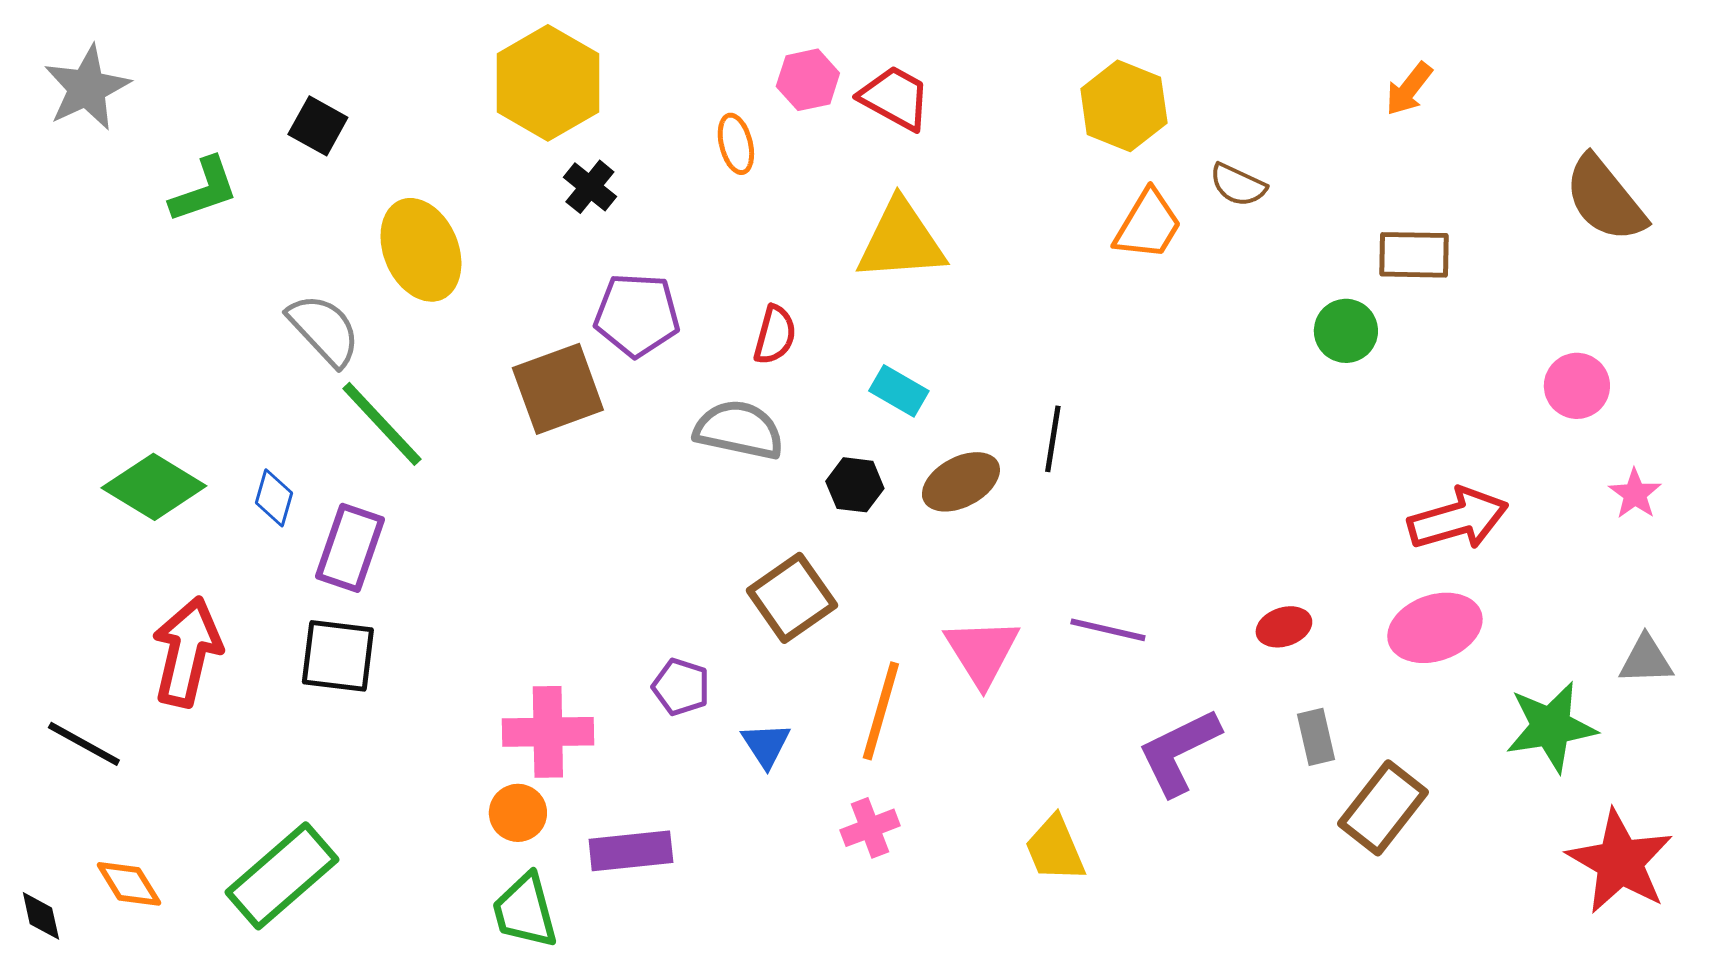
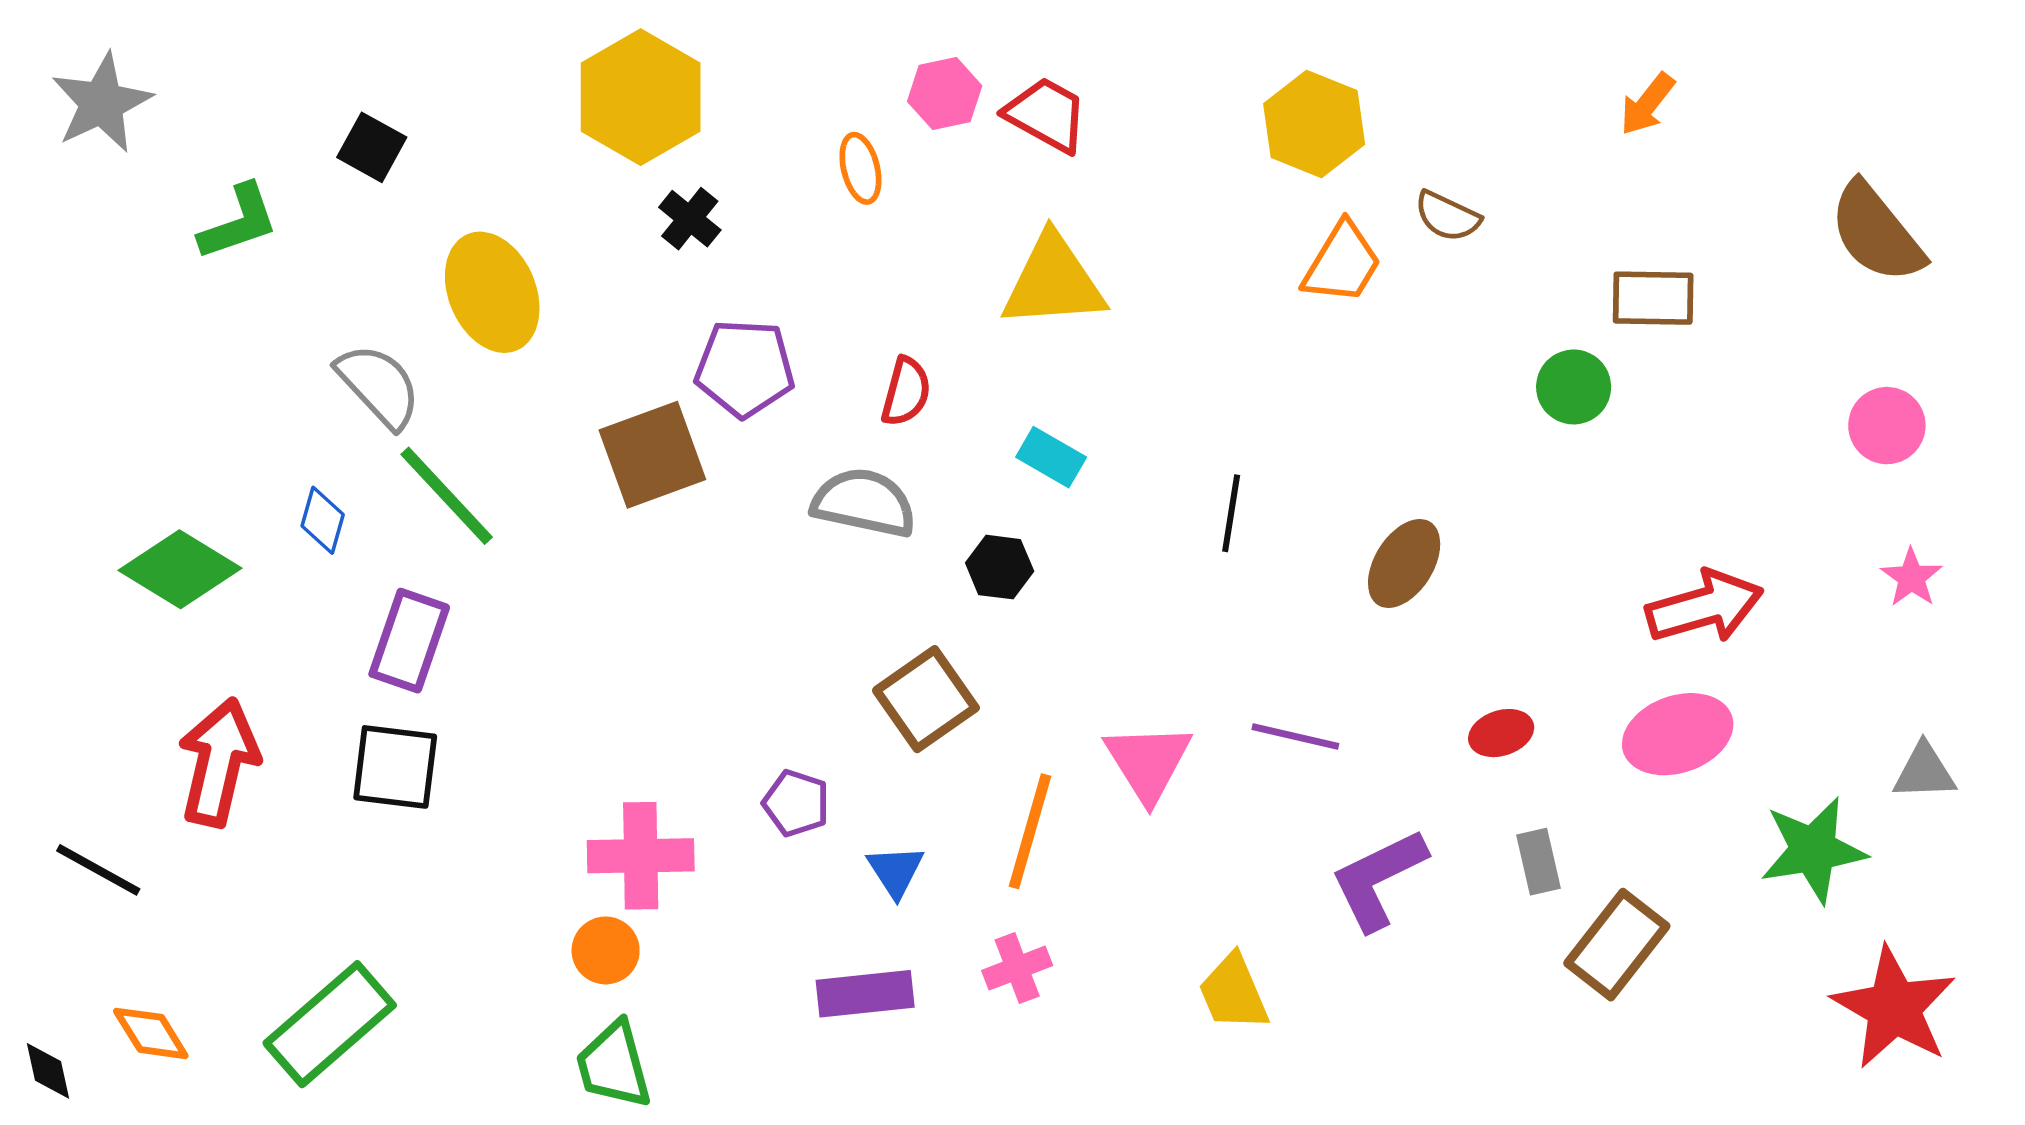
pink circle: (1577, 386) -> (1887, 426), moved
brown ellipse: (961, 482) -> (1404, 564), moved, turned -30
blue diamond: (274, 498) -> (323, 520), moved
purple rectangle: (631, 851) -> (865, 994), moved

